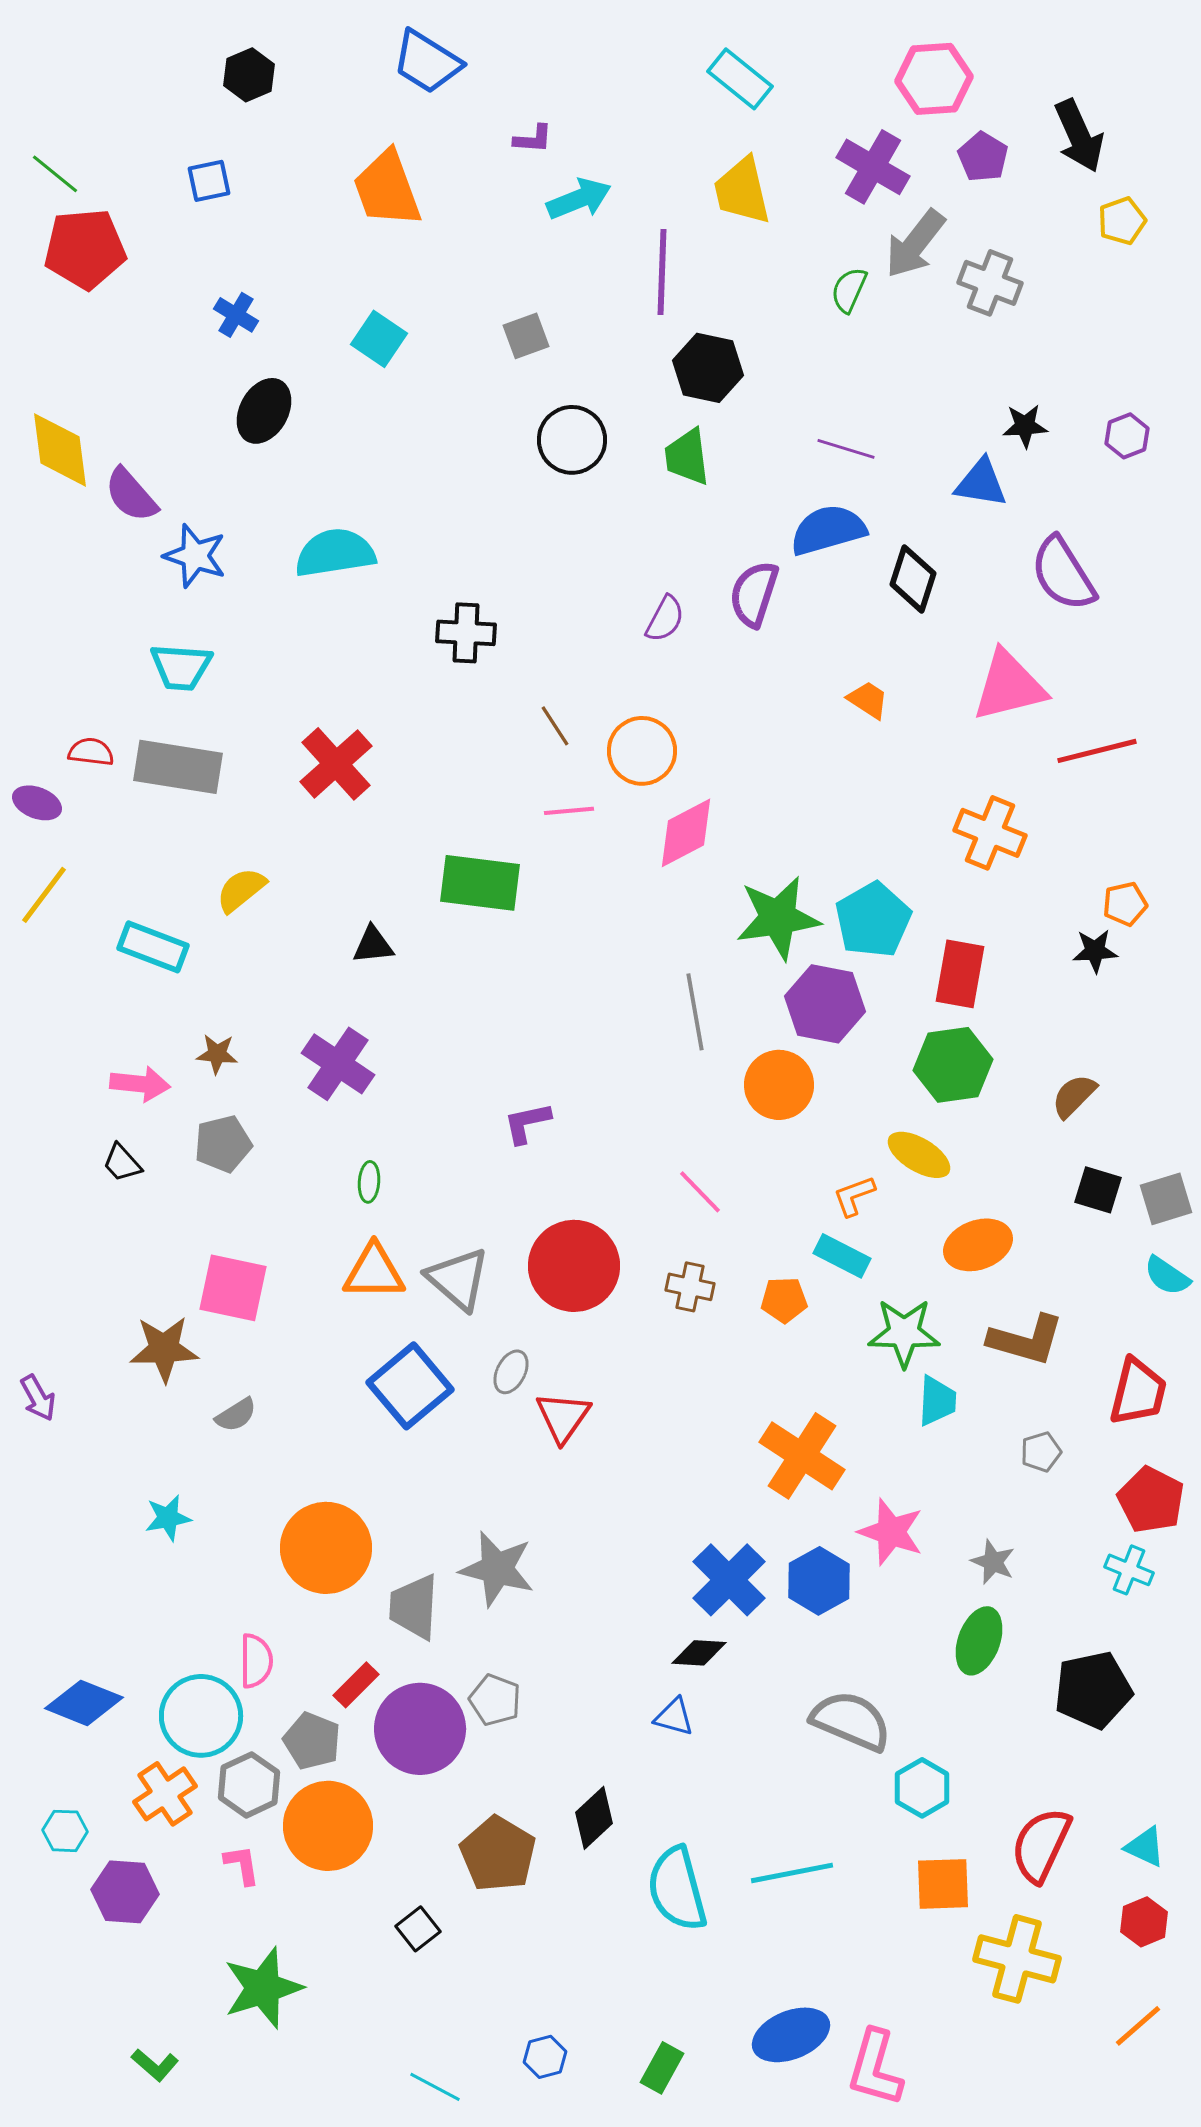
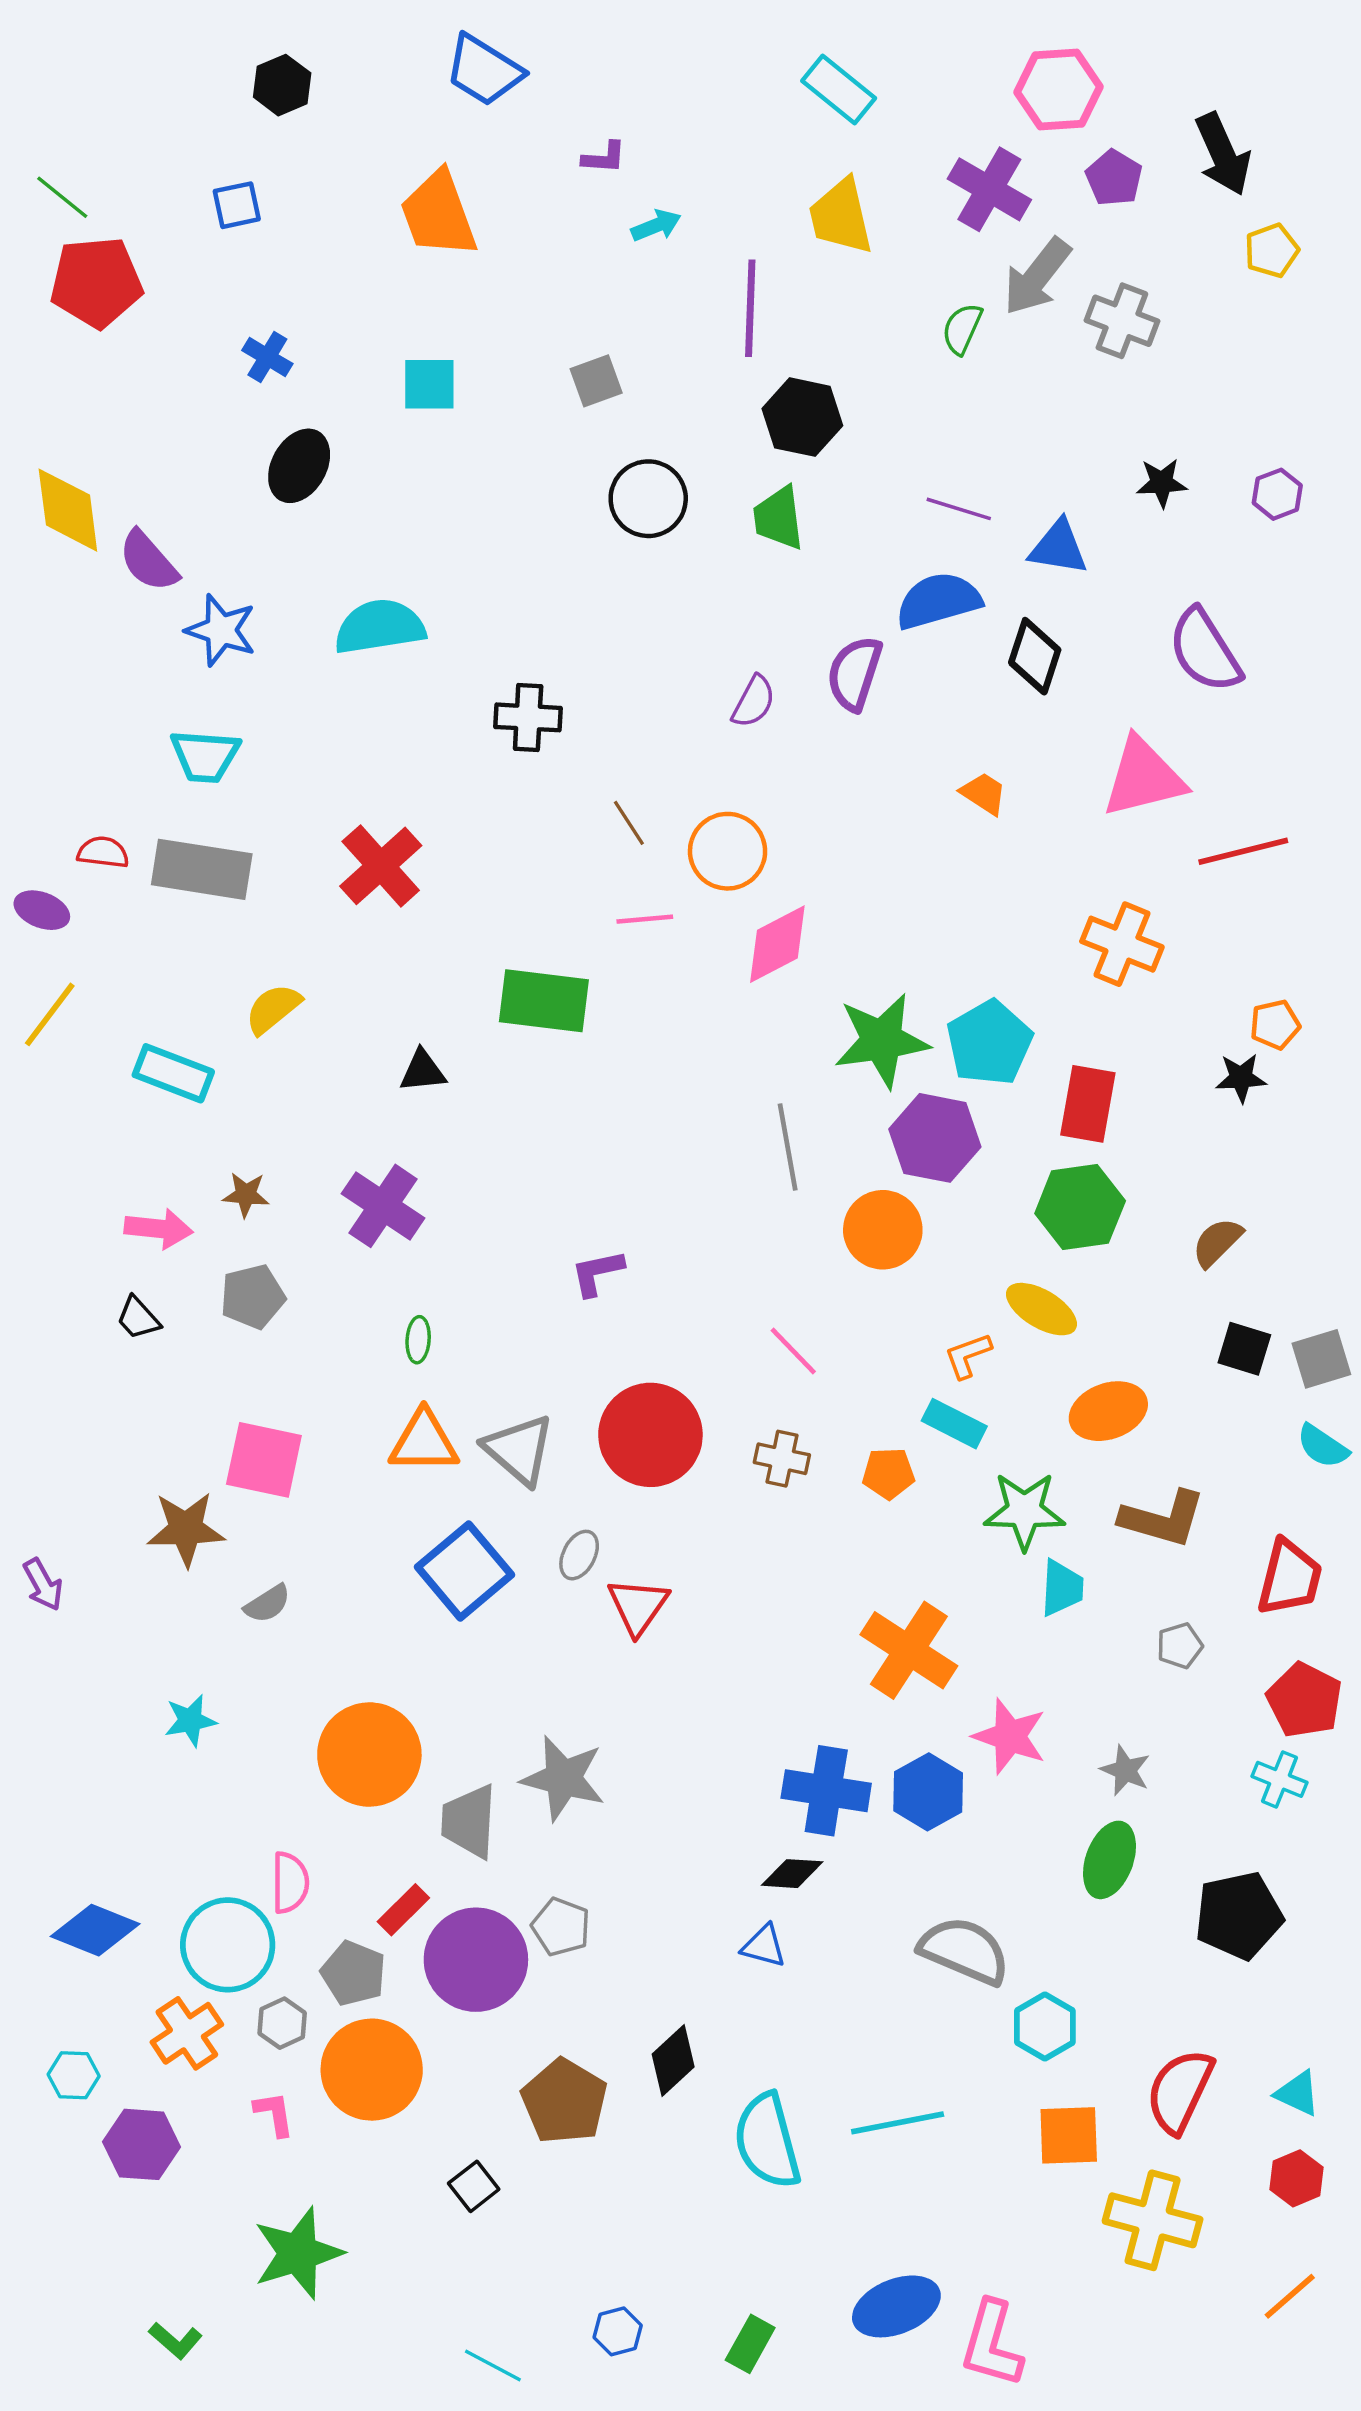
cyan arrow: (579, 199) -> (656, 226), size x0.7
cyan square: (379, 339) -> (429, 384), turned -34
blue triangle: (981, 483) -> (1058, 547), moved
blue cross: (729, 1580) -> (826, 1791), turned -36
gray hexagon: (249, 1785) -> (282, 2023), size x0.7

